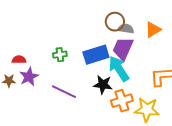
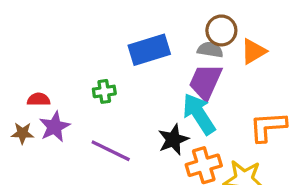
brown circle: (115, 22) -> (221, 30), moved
blue rectangle: (96, 55) -> (149, 50), moved
black star: (103, 85) -> (173, 140), turned -30

